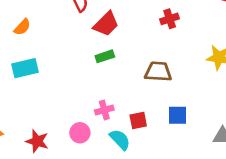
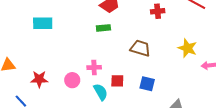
red star: (37, 141) -> (39, 79), turned -30

